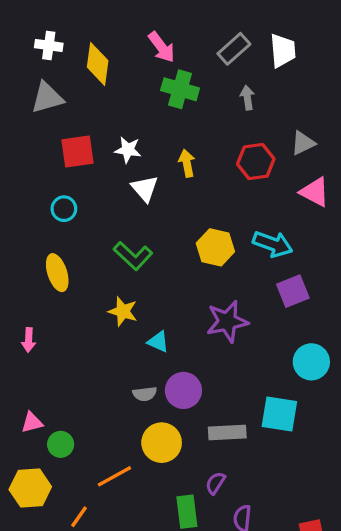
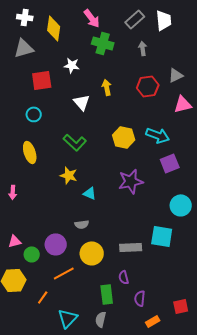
white star: (128, 150) -> (72, 65), moved
pink triangle: (315, 192) -> (183, 104), turned -42
purple circle: (183, 390) -> (56, 244), moved
purple semicircle: (215, 483) -> (124, 277), turned -48

